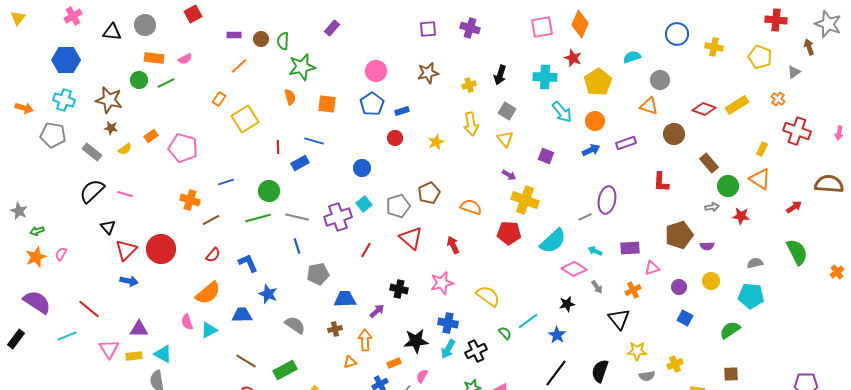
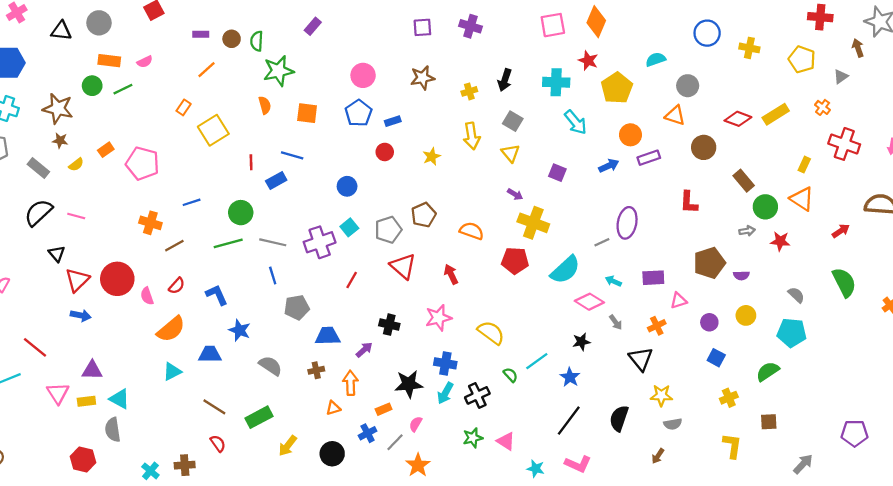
orange circle: (595, 121) -> (630, 135), moved
gray semicircle: (755, 263) -> (796, 295), turned 56
pink semicircle: (187, 322) -> (147, 296), moved
yellow cross: (675, 364) -> (729, 398), moved

